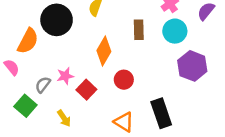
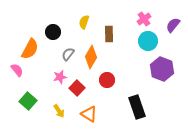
black circle: (57, 20) -> (53, 32), size x0.6
brown rectangle: (139, 30) -> (109, 34), moved
gray semicircle: (43, 85) -> (68, 54), moved
orange triangle: (124, 122) -> (89, 114), moved

